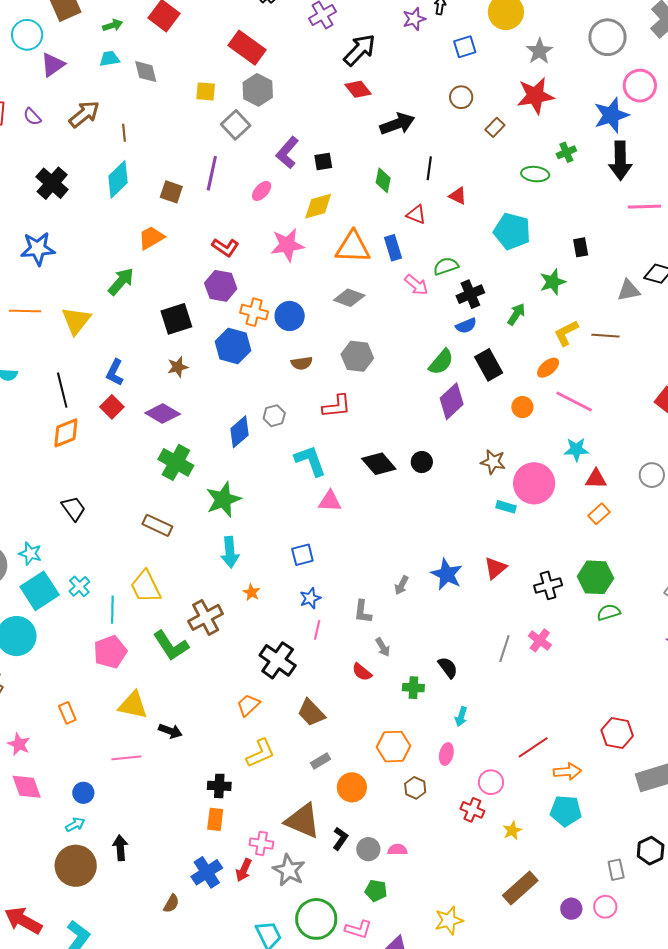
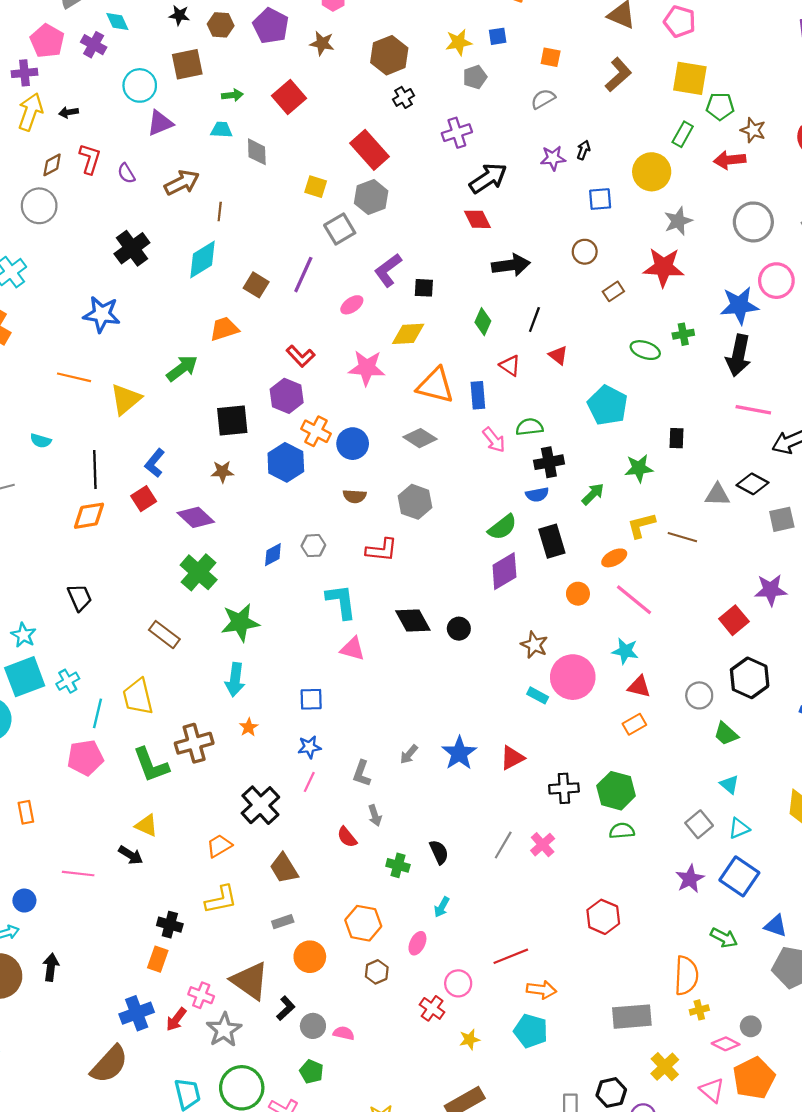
blue diamond: (239, 432) -> (273, 555), size x0.7
yellow triangle: (133, 705) -> (146, 826), moved, size x0.7
red hexagon: (617, 733) -> (603, 917), moved
brown semicircle: (171, 904) -> (109, 1064), moved, size x2.0

